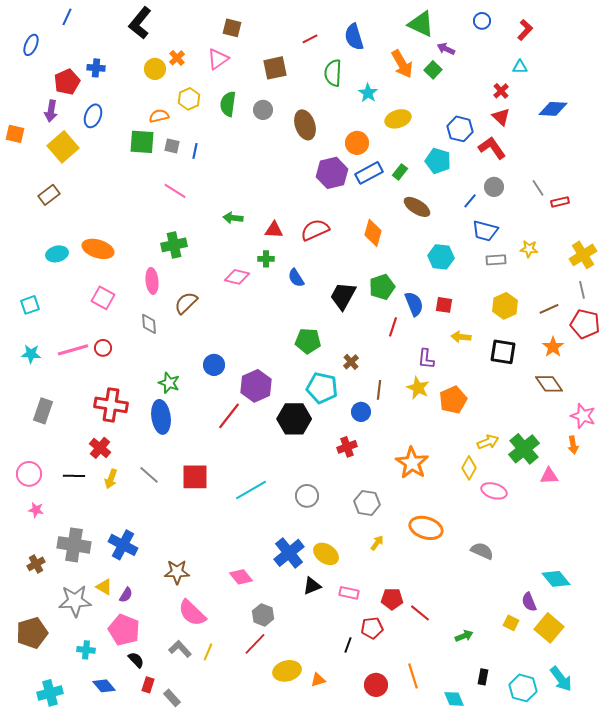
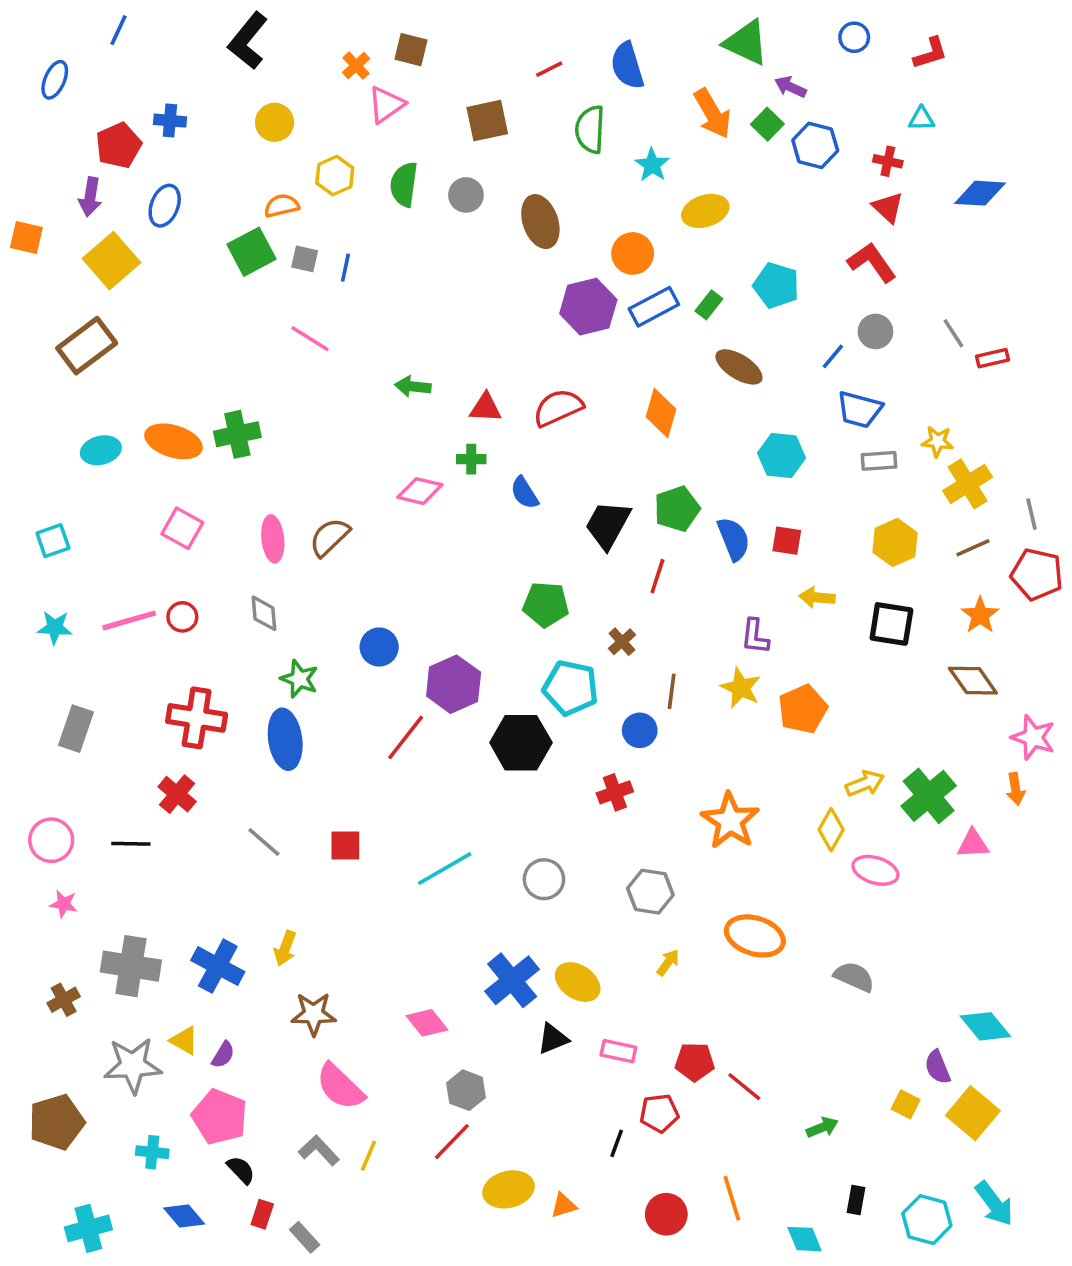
red L-shape: (525, 30) -> (930, 53), turned 30
orange cross: (177, 58) -> (356, 66), moved
red cross: (501, 91) -> (888, 161), turned -35
blue hexagon: (460, 129) -> (815, 145), moved
green square: (142, 142) -> (251, 252), turned -32
brown rectangle: (49, 195) -> (87, 346), size x1.5
green cross: (174, 245) -> (237, 434), moved
yellow cross: (583, 255) -> (968, 484), moved
pink ellipse: (152, 281) -> (273, 539), moved
gray diamond: (149, 324) -> (264, 613), moved
red line: (393, 327) -> (657, 576), moved
red square: (195, 477) -> (345, 846), size x0.7
yellow arrow: (111, 479) -> (285, 948), moved

